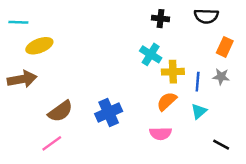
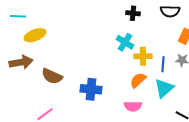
brown semicircle: (60, 111) -> (52, 76), moved, turned 60
cyan triangle: (199, 111) -> (164, 88), size x1.5
blue cross: (109, 112) -> (91, 89), turned 30

